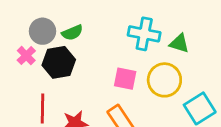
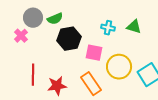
cyan cross: (144, 34) -> (108, 28), moved, size x0.6
black hexagon: (59, 62) -> (69, 39), moved
yellow circle: (164, 80) -> (119, 67), moved

